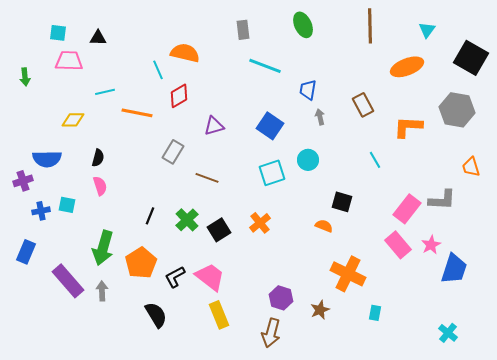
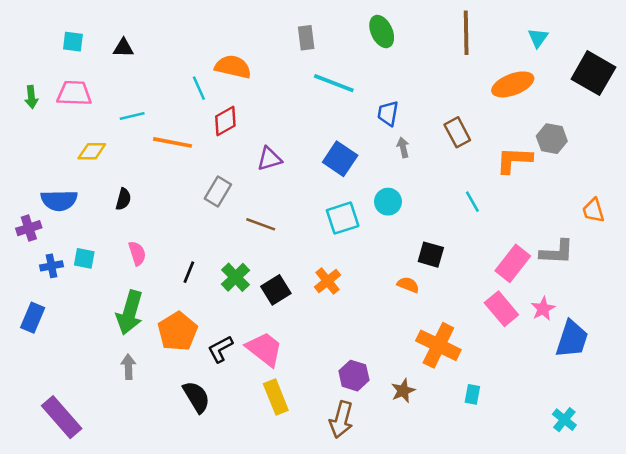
pink trapezoid: (69, 61) -> (74, 93), moved
gray hexagon: (457, 110) -> (552, 139), moved, size x0.7
pink semicircle: (100, 186) -> (137, 253), moved
purple rectangle: (68, 281) -> (62, 417), moved

